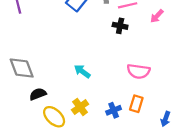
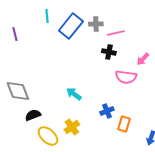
pink arrow: (157, 16) -> (143, 59), moved
pink semicircle: (138, 71) -> (126, 77), moved
blue cross: (114, 110) -> (107, 111), moved

